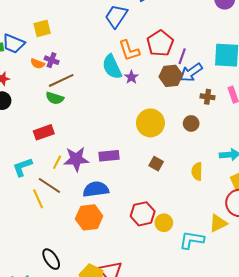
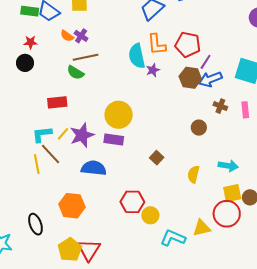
red pentagon: (160, 43) -> (188, 45), turned 30
yellow circle: (150, 123) -> (119, 115), moved
purple star: (76, 159) -> (82, 135), turned -30
cyan L-shape: (22, 167) -> (42, 134), moved
orange hexagon: (89, 217) -> (72, 206), moved

